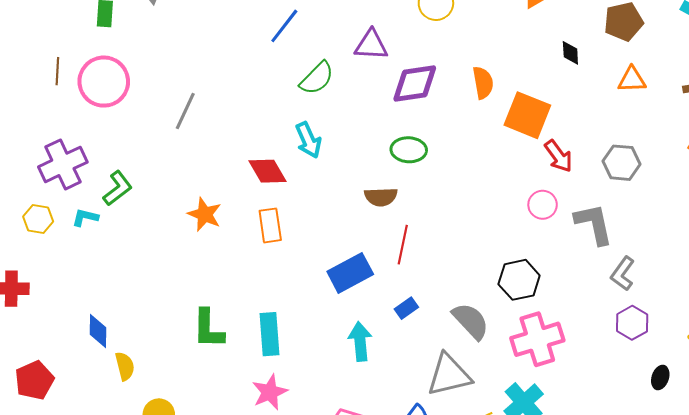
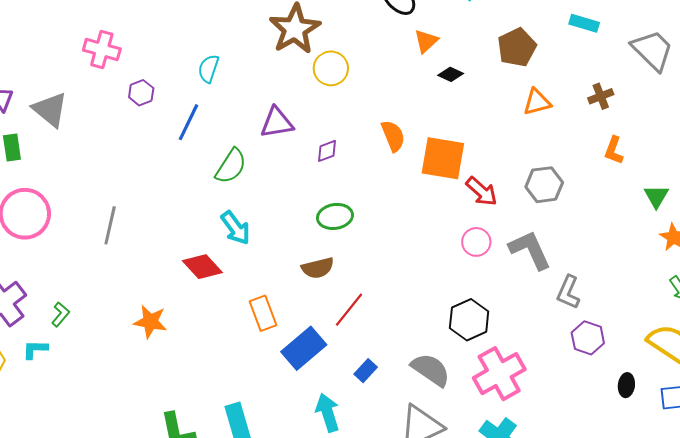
black diamond: (570, 53) -> (451, 74), moved, turned -50
purple diamond: (415, 83) -> (327, 151), size x0.5
green L-shape: (118, 188) -> (61, 314), size x0.7
orange rectangle: (270, 225) -> (263, 313), moved
red line: (403, 245) -> (349, 310), turned 39

